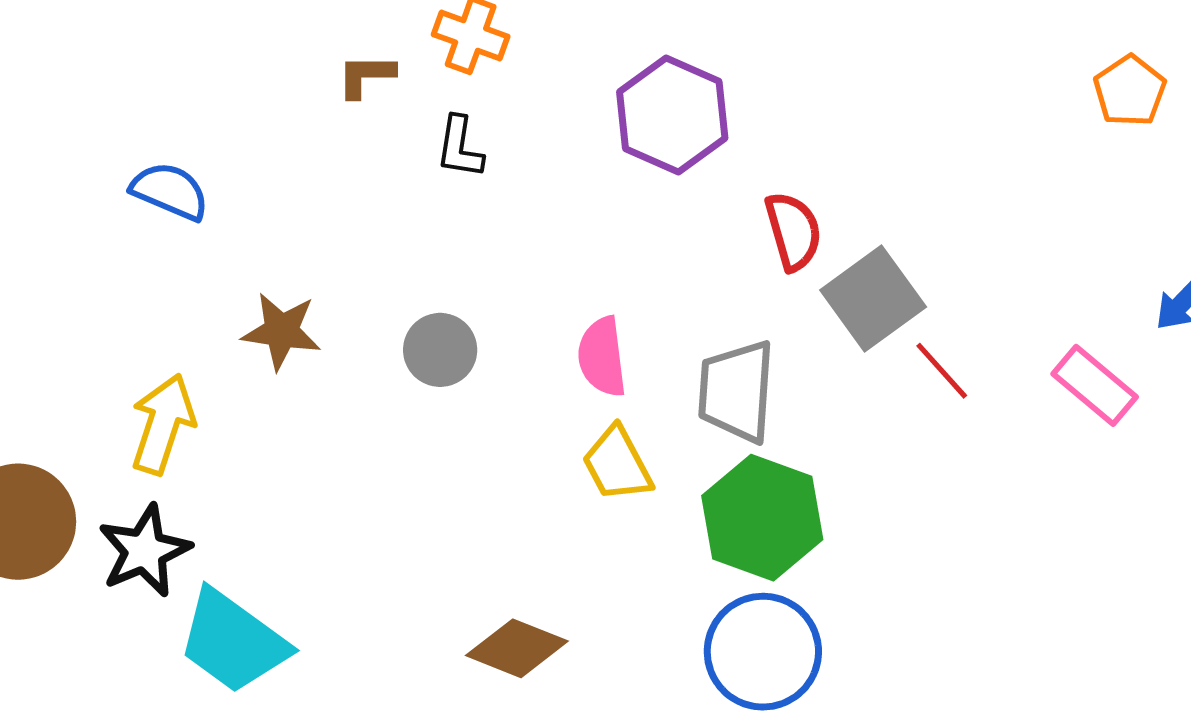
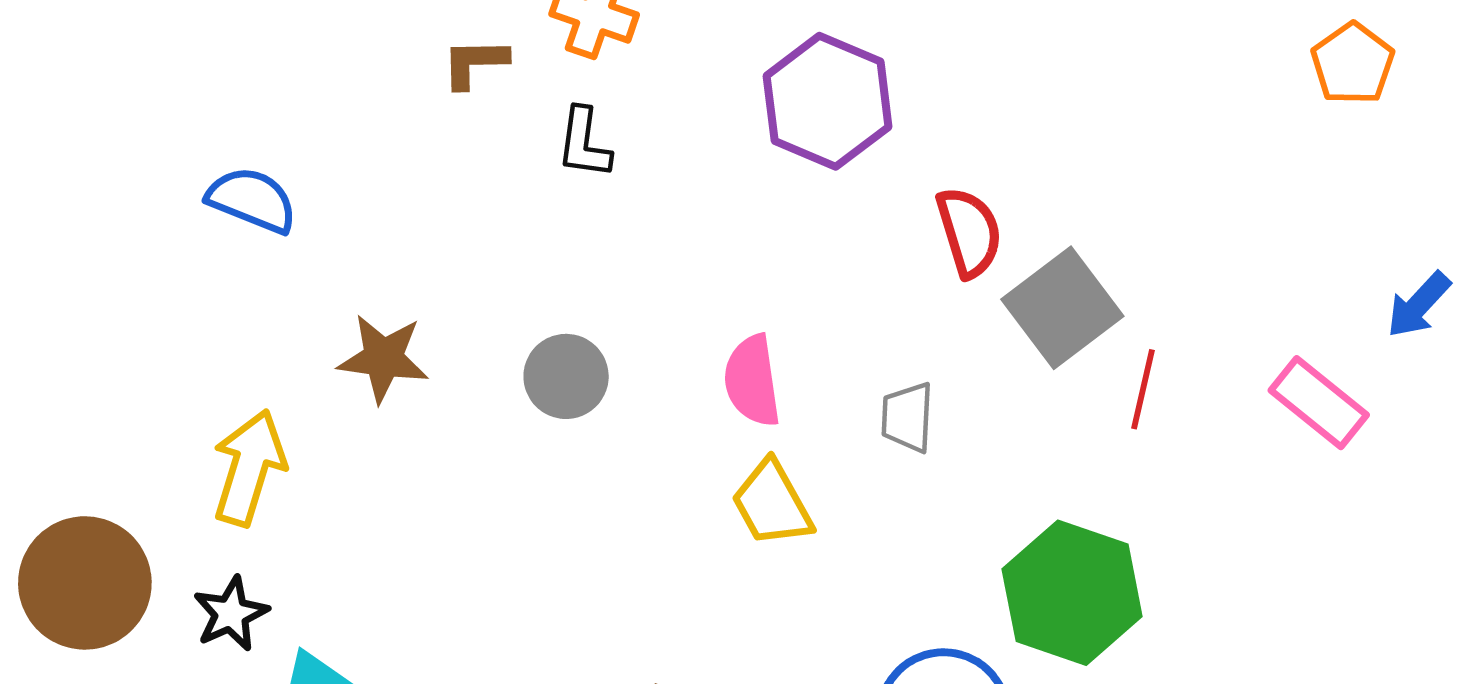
red line: (942, 371) -> (1143, 389), turned 56
gray trapezoid: (736, 391) -> (907, 417), size x0.6
green hexagon: (762, 518) -> (1072, 593), moved
black star: (145, 551) -> (231, 614), size x0.7

